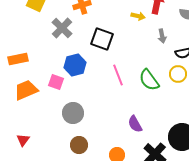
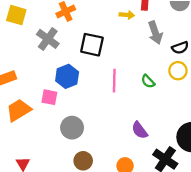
gray arrow: (162, 36) -> (155, 33), size x1.5
pink line: (118, 75) -> (114, 81), turned 30
green semicircle: (149, 80) -> (148, 81), size x0.6

